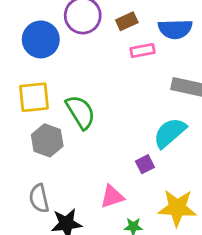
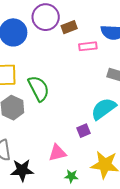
brown rectangle: (127, 21) -> (69, 27), moved

